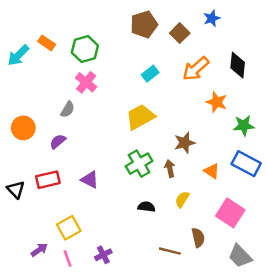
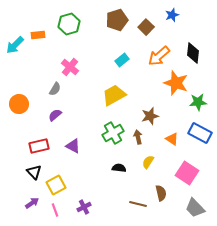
orange rectangle: (47, 43) -> (38, 35), turned -40
green hexagon: (85, 49) -> (69, 24), moved
orange star: (217, 102) -> (176, 83), size x1.4
purple semicircle: (58, 141) -> (55, 115), moved
black triangle: (16, 190) -> (34, 172), moved

